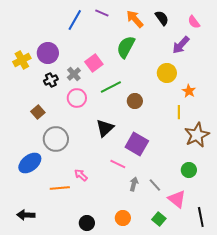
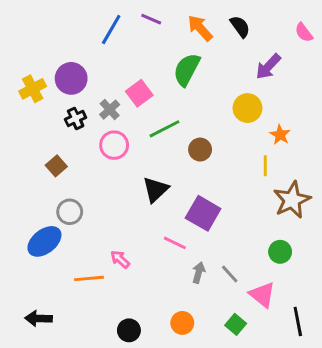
pink semicircle: (194, 22) -> (304, 32), moved
gray circle: (56, 139) -> (70, 212), moved, size x0.7

